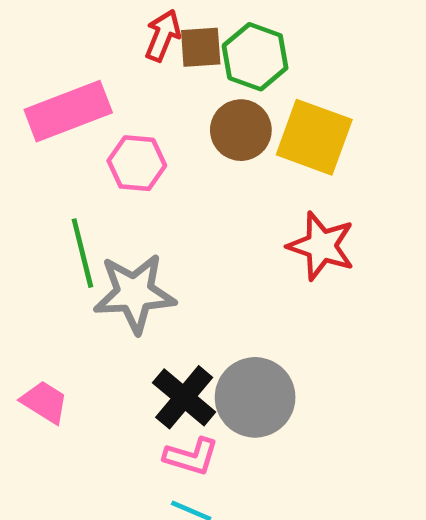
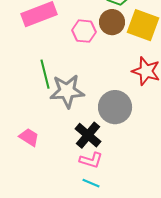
pink hexagon: (137, 163) -> (84, 31), moved
gray circle: (255, 397) -> (115, 107), moved

